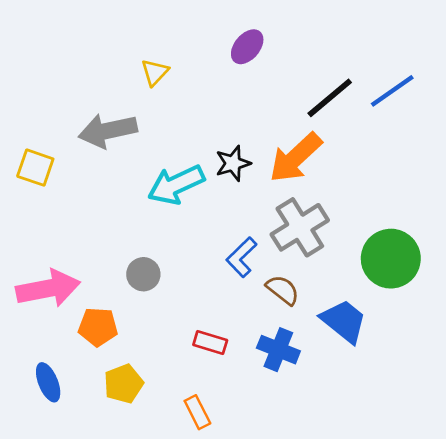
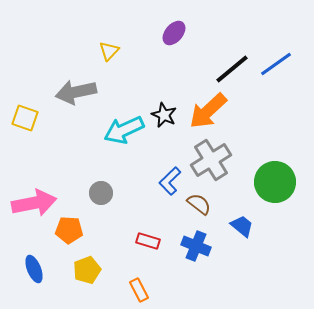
black star: (233, 163) -> (164, 115), turned -30
blue trapezoid: (344, 321) -> (242, 226), size x0.7

